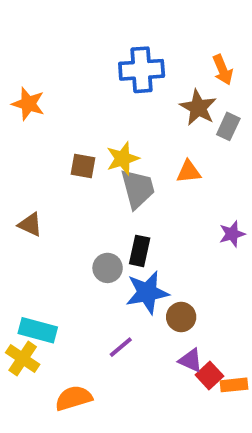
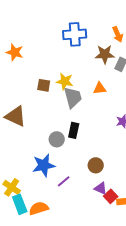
brown star: (198, 108) -> (105, 54), turned -30
yellow star: (123, 158) -> (65, 81), turned 30
brown triangle: (30, 225) -> (16, 116), size x1.6
blue star: (147, 292) -> (44, 165), moved
cyan rectangle: (38, 330) -> (20, 204), moved, turned 54

